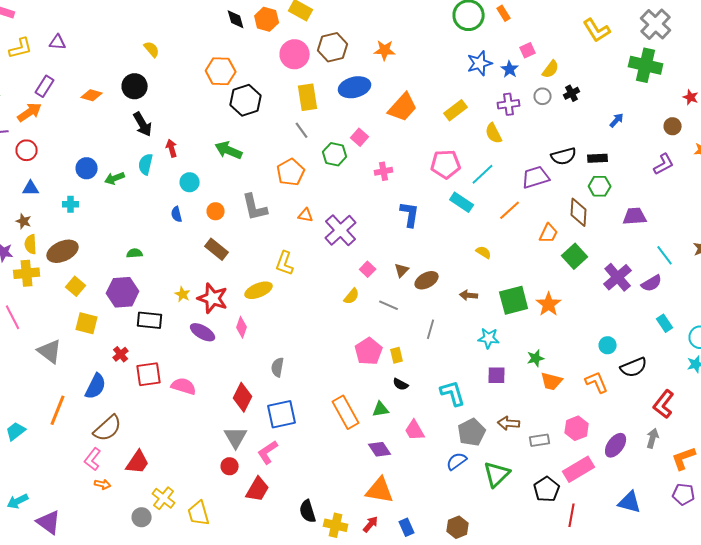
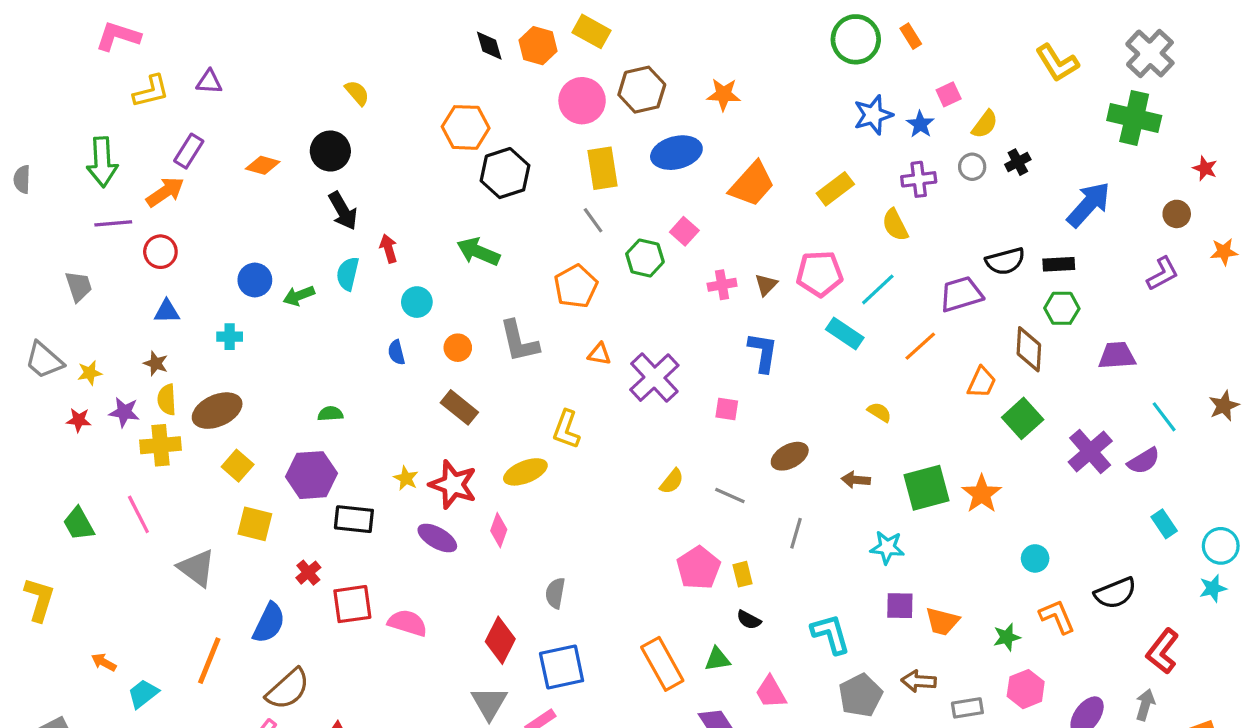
blue arrow: (617, 120) -> (1089, 205), size x2.0
pink square: (368, 269) -> (727, 409), moved, turned -35
brown triangle: (402, 270) -> (766, 285), moved
cyan circle: (608, 345) -> (1035, 558), moved
green star: (536, 358) -> (1007, 637), moved
orange trapezoid: (552, 381) -> (942, 621), moved

